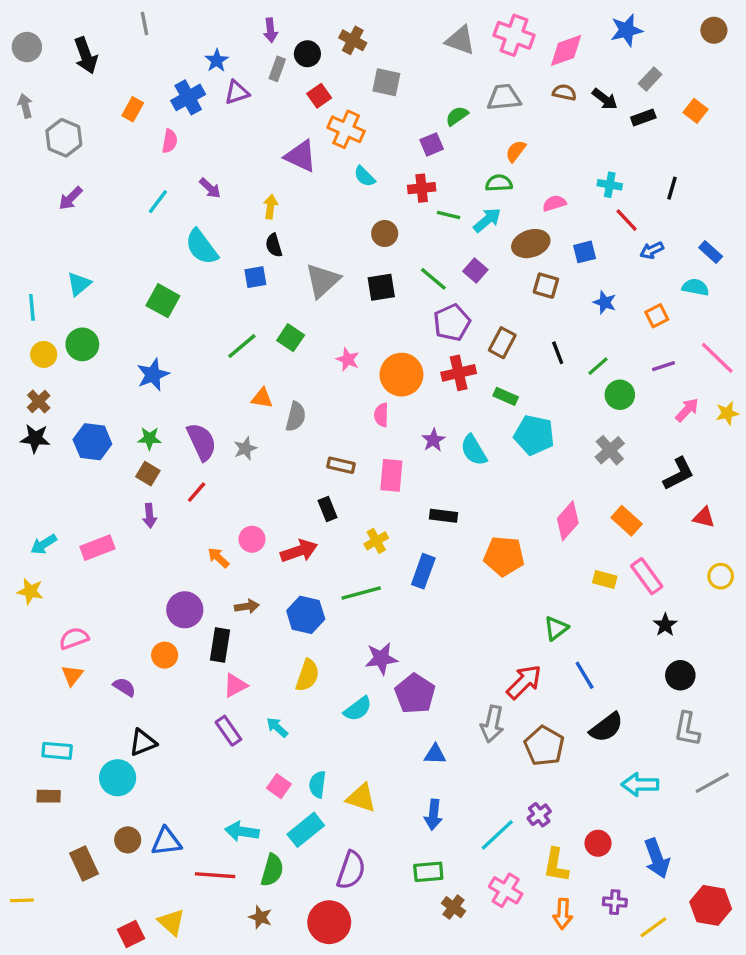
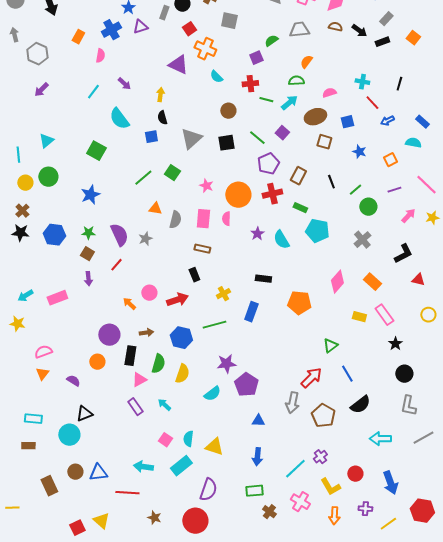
pink rectangle: (391, 475) -> (203, 219), moved
yellow L-shape: (556, 865) -> (330, 487), turned -40
green semicircle: (272, 870) -> (158, 364), moved

